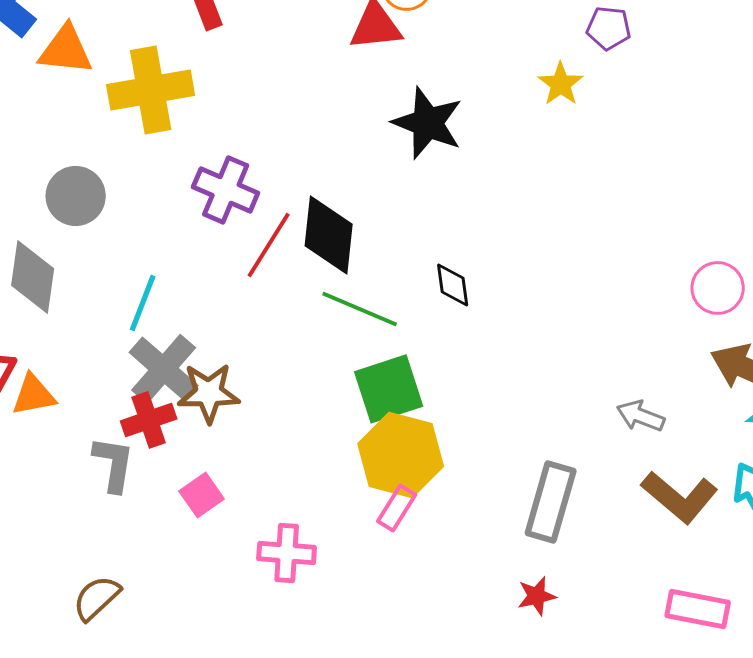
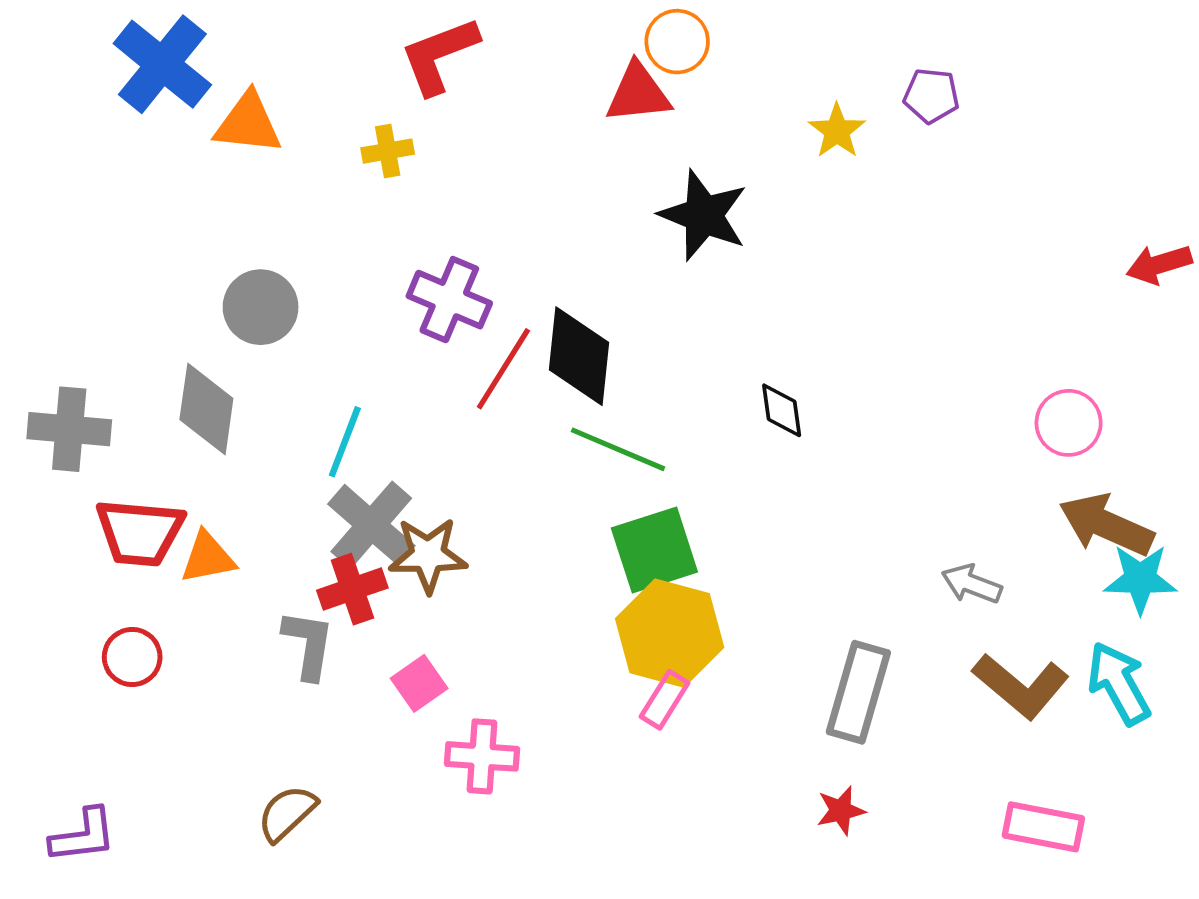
yellow star: (561, 84) -> (837, 131), moved
yellow cross: (151, 90) -> (388, 151), moved, size x0.5
black diamond: (453, 285) -> (782, 410), moved
pink cross: (287, 553) -> (482, 756), moved

